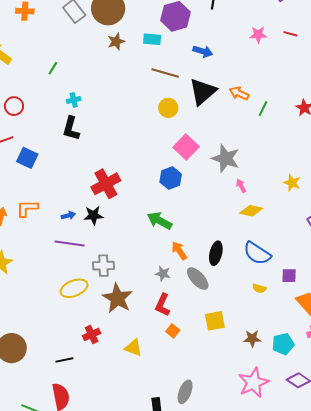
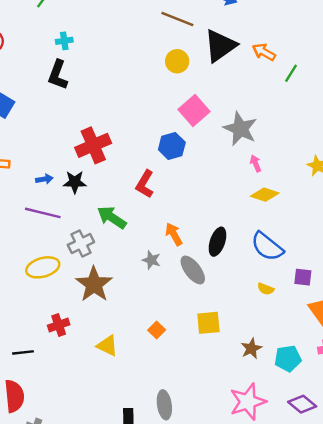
green arrow: (160, 221) -> (112, 217), moved
gray cross: (104, 266) -> (81, 244), turned -30
red L-shape: (163, 305) -> (145, 184), moved
brown star: (252, 339) -> (251, 348), turned -30
gray ellipse: (185, 392) -> (164, 405), turned -35

